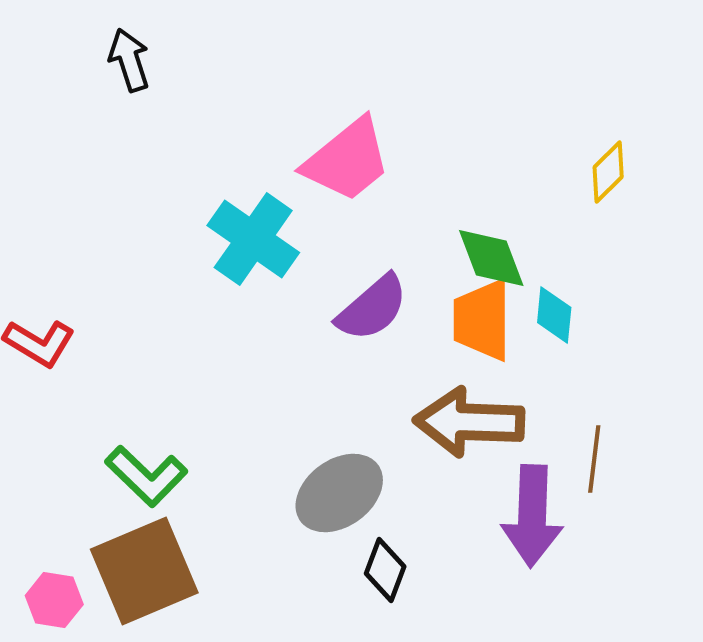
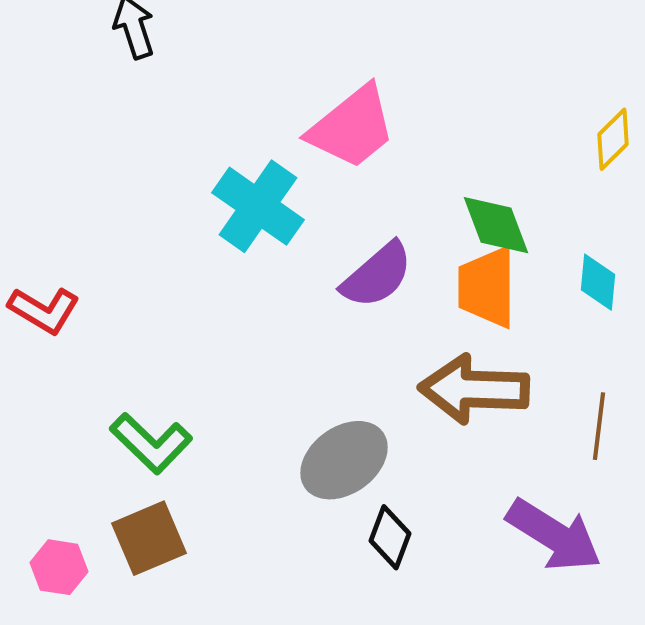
cyan diamond: (554, 315) -> (598, 282), moved
purple arrow: (532, 516) -> (554, 535), moved, turned -60
brown square: (144, 571) -> (149, 538), size x0.7

